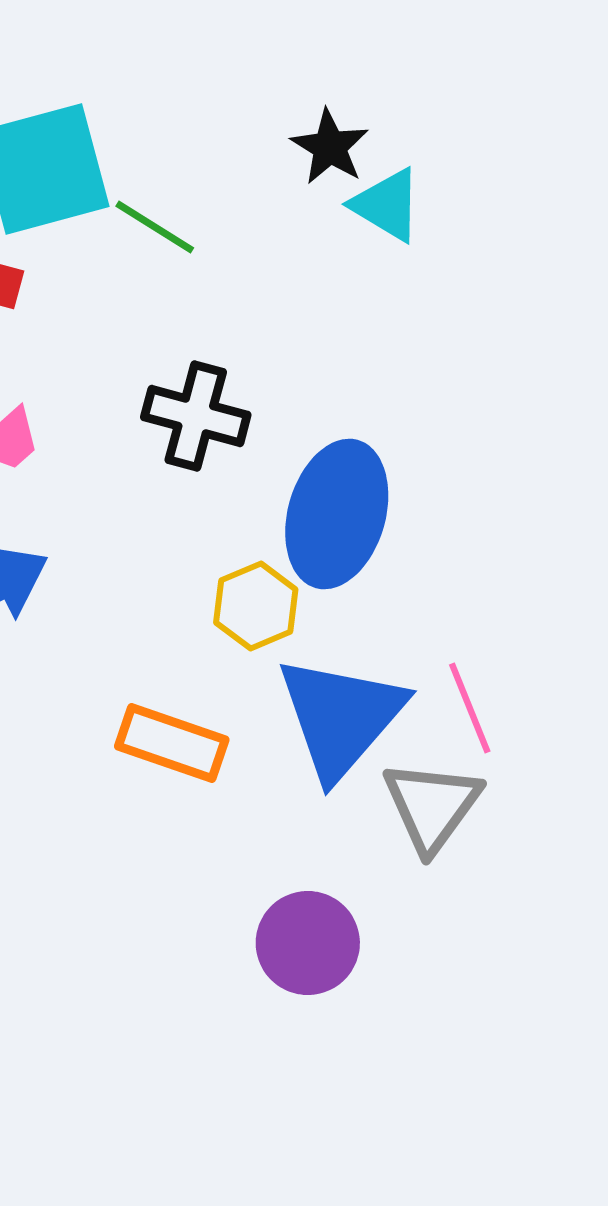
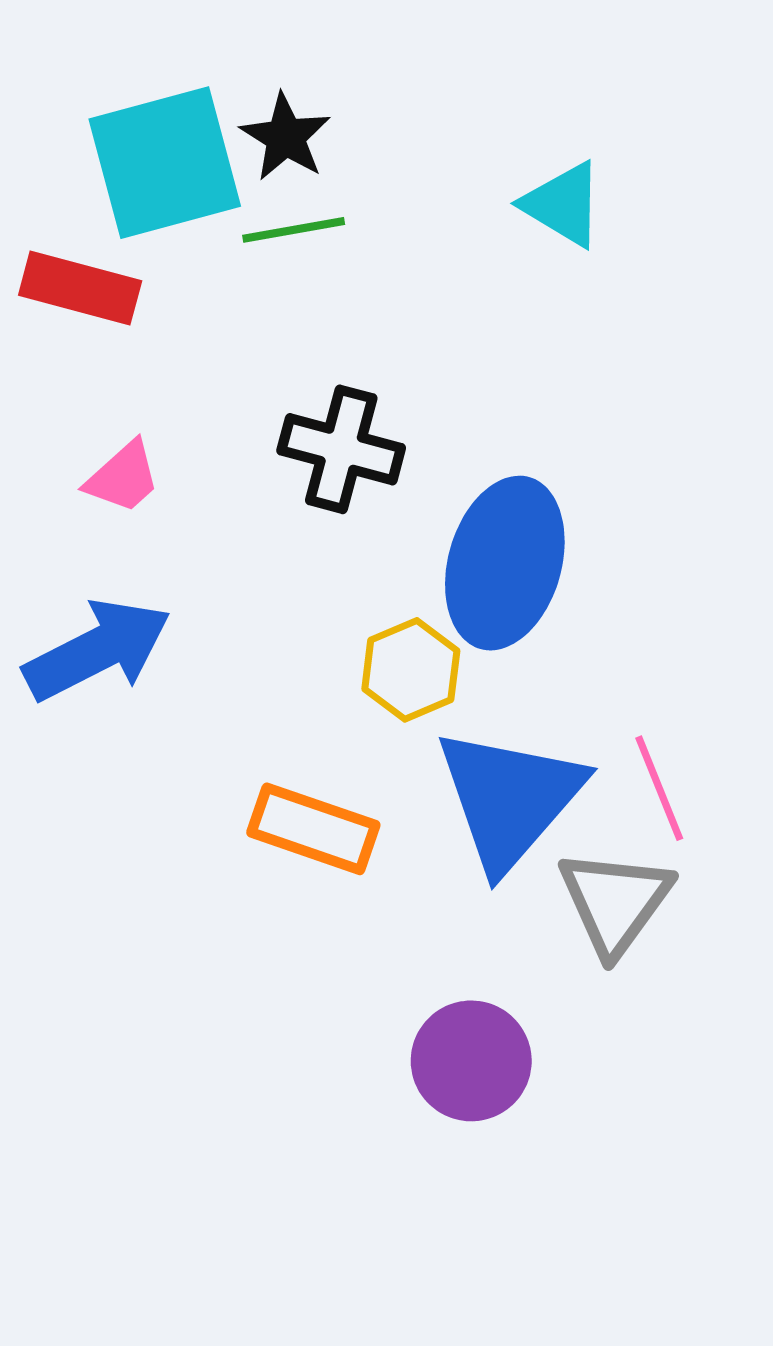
black star: (330, 147) -> (286, 137), moved
green line: (155, 227) -> (294, 230), turned -42

